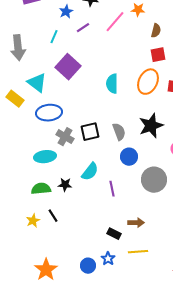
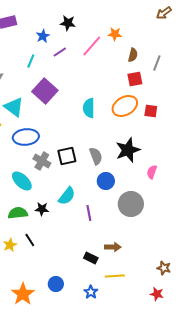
orange ellipse: (148, 82) -> (125, 106), turned 35
cyan ellipse: (45, 157) -> (22, 181), turned 50
blue star: (108, 259) -> (91, 292), moved
blue circle: (88, 266) -> (56, 284), moved

